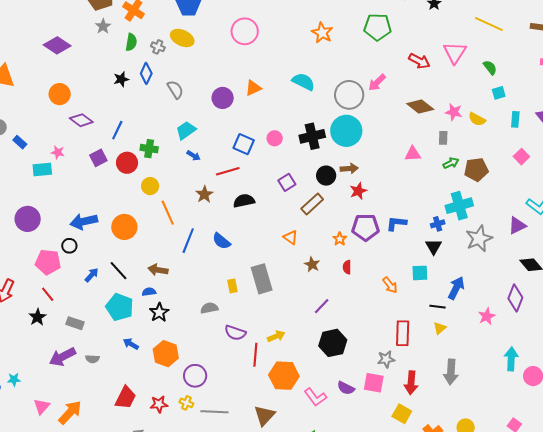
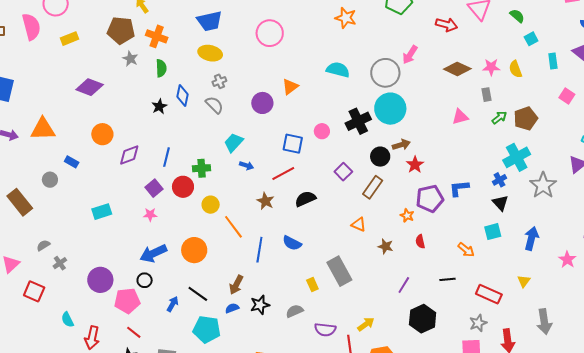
gray cross: (158, 47) -> (219, 81), moved, turned -32
yellow semicircle: (477, 119) -> (515, 69), turned 54
purple diamond: (81, 120) -> (129, 155), turned -45
blue rectangle: (20, 142) -> (72, 162), moved
pink star: (58, 152) -> (150, 215), moved
purple circle: (28, 219) -> (100, 280), moved
brown arrow: (158, 270) -> (236, 285), turned -60
black line: (438, 307) -> (447, 279), moved
black star: (159, 312) -> (260, 305), moved, turned 30
red rectangle: (403, 333) -> (489, 294), turned -55

